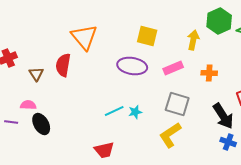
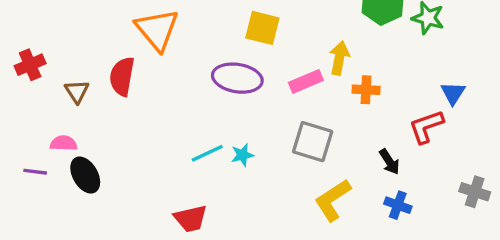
yellow arrow: (193, 40) -> (339, 58), moved
black arrow: (223, 116) -> (389, 162), size x0.6
yellow L-shape: (170, 135) -> (333, 200), moved

